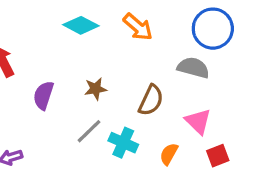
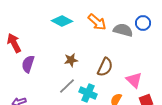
blue circle: (213, 29) -> (143, 23), size x0.6
gray semicircle: (193, 68) -> (123, 30), moved
purple semicircle: (43, 95) -> (28, 64), moved

